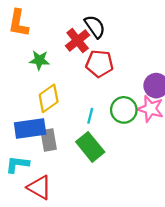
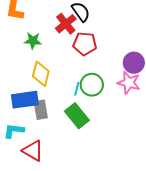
yellow diamond: (49, 98) -> (41, 74), turned -40
green circle: (124, 110) -> (92, 85), moved

